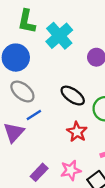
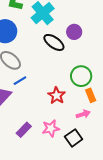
black ellipse: (73, 96) -> (54, 42), moved

